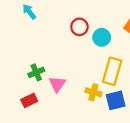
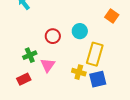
red circle: (79, 27) -> (53, 36), moved
cyan circle: (102, 37) -> (80, 31), moved

